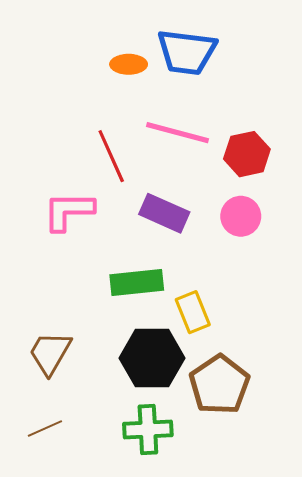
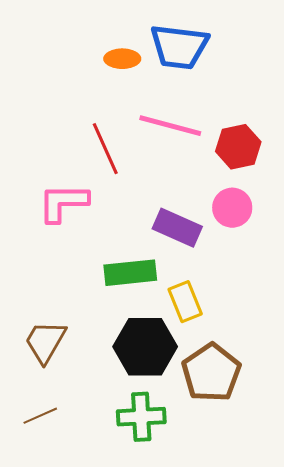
purple rectangle: (164, 213) -> (177, 228), moved

